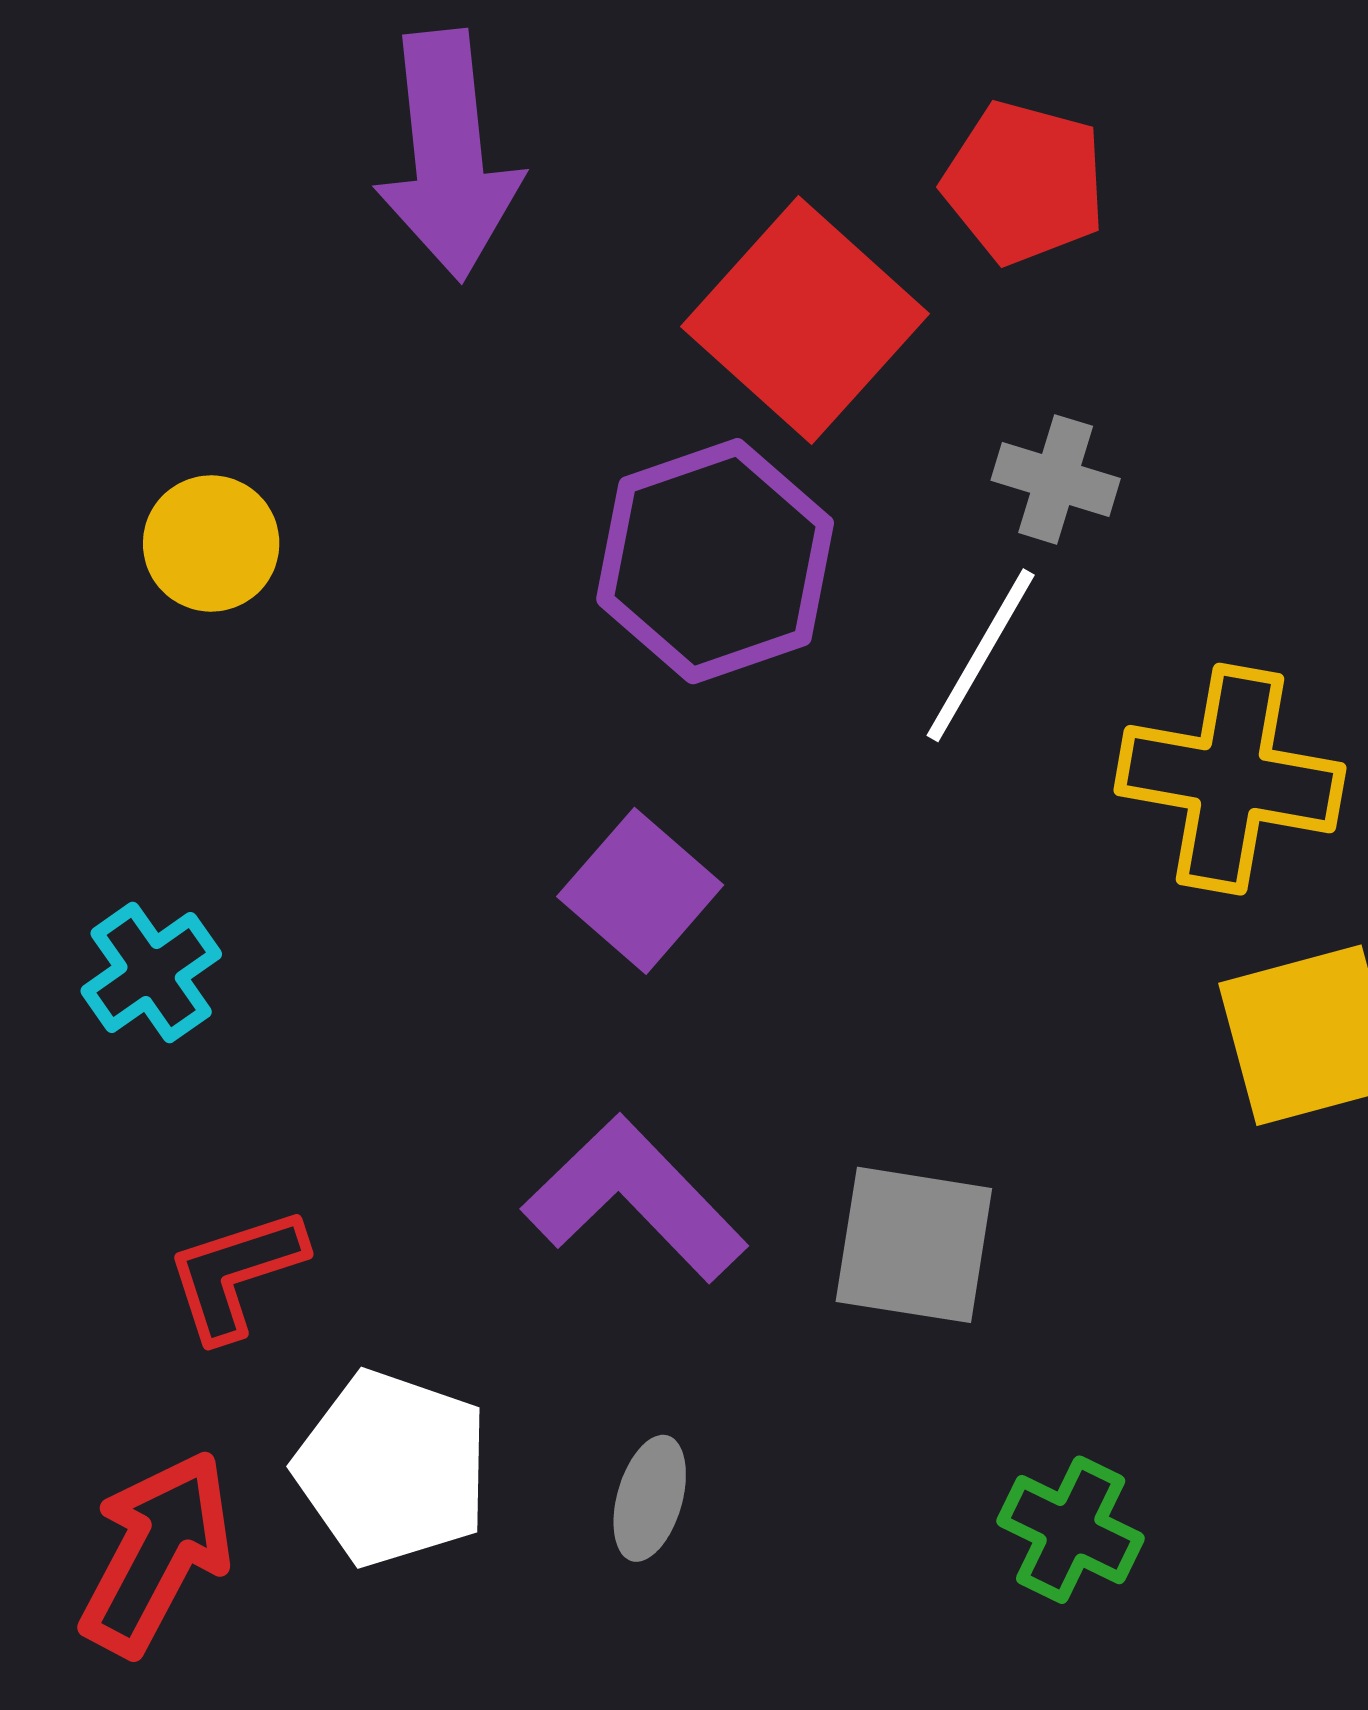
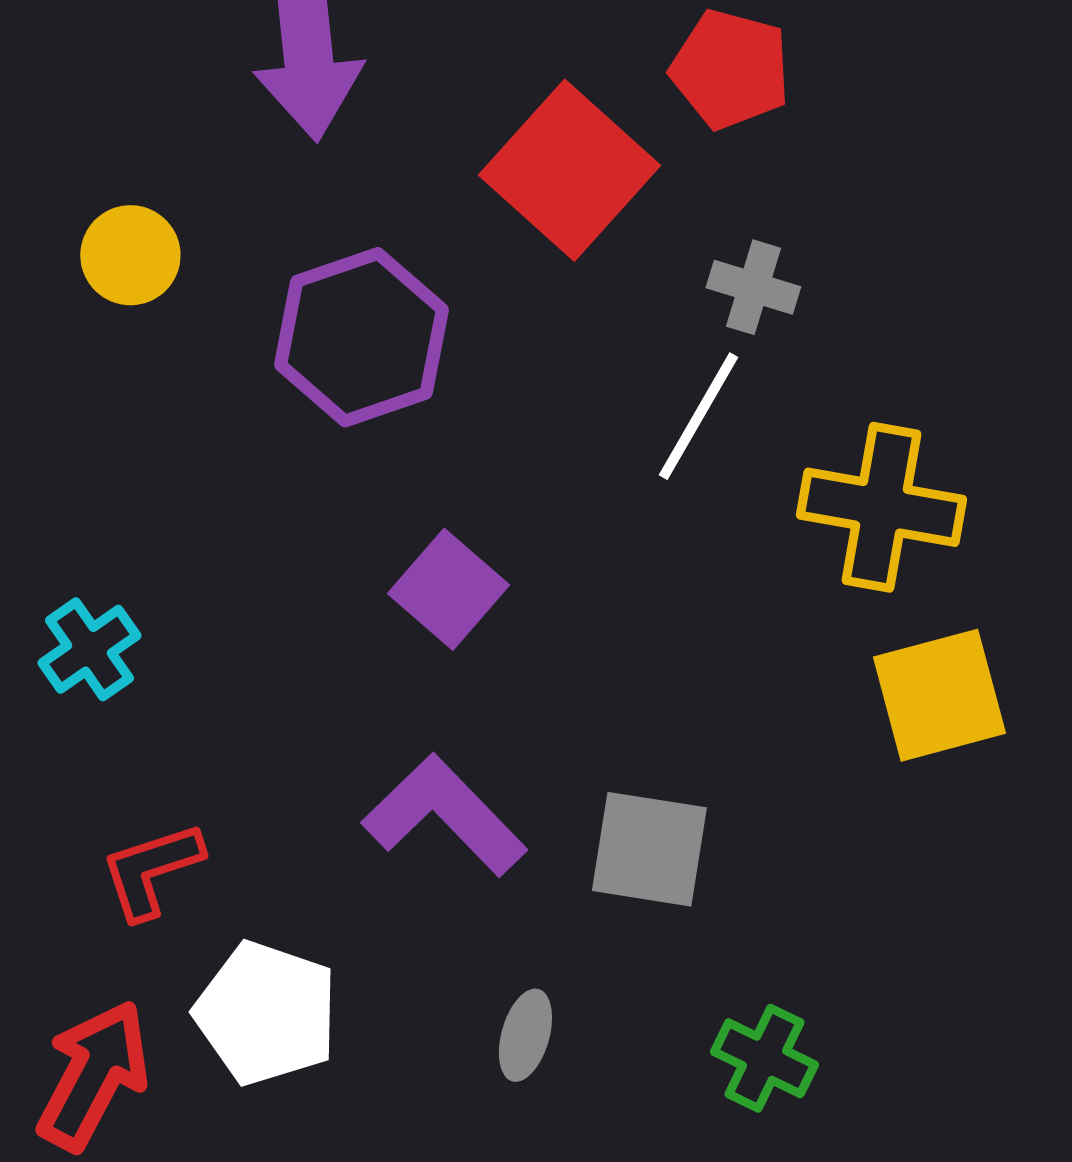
yellow circle: (211, 543) -> (130, 255), moved
purple hexagon: (715, 561) -> (361, 337), moved
gray ellipse: (650, 1498) -> (525, 1035), moved

